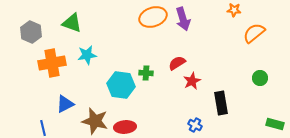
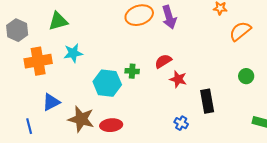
green triangle: (72, 23) -> (58, 21), turned -35
red star: (192, 81) -> (178, 79), turned -30

